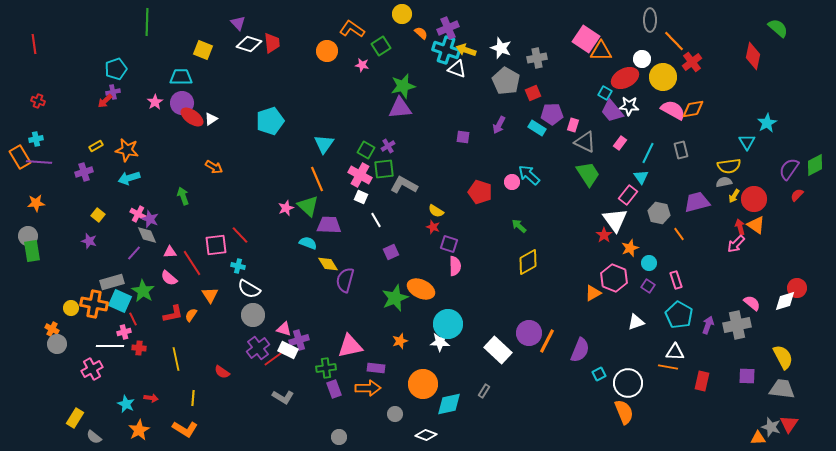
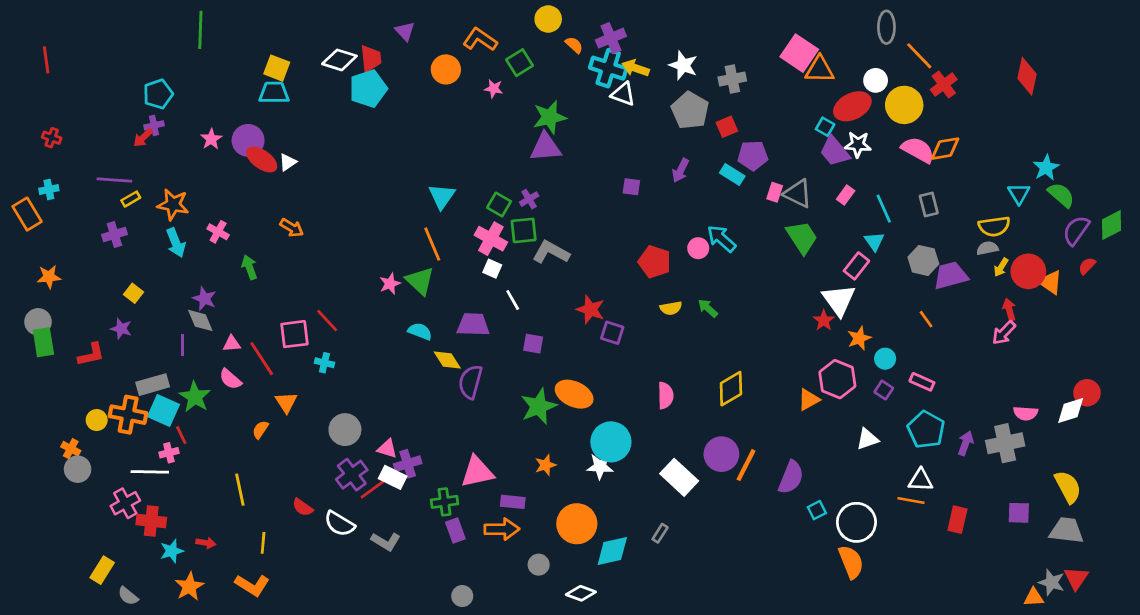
purple triangle: (238, 23) -> (405, 31), moved
green semicircle: (778, 28) -> (1061, 195), moved
cyan trapezoid: (181, 77) -> (274, 93), moved
cyan pentagon: (270, 121) -> (368, 89), moved
pink rectangle: (573, 125) -> (775, 192), moved
cyan line: (648, 153) -> (884, 209), turned -50
purple line: (39, 162) -> (114, 180), moved
cyan arrow: (129, 178) -> (176, 243), turned -95
yellow semicircle: (436, 211) -> (671, 308), moved, turned -42
gray hexagon: (659, 213) -> (923, 260), moved
pink cross: (138, 214) -> (218, 232), moved
purple trapezoid: (329, 225) -> (473, 325), moved
orange triangle: (756, 225) -> (1050, 282), moved
red star: (433, 227) -> (590, 310), size x1.5
purple square: (391, 252) -> (533, 344), turned 35
purple line: (134, 253) -> (183, 345), turned -42
yellow diamond: (528, 262) -> (731, 389), moved
pink semicircle: (455, 266) -> (665, 395), moved
pink rectangle: (676, 280) -> (922, 382), turned -48
white semicircle: (249, 289) -> (339, 524), moved
pink semicircle: (752, 303) -> (1026, 413), turned 144
red L-shape: (173, 314) -> (91, 355), moved
red cross: (139, 348) -> (151, 521), moved, size x1.5
cyan star: (126, 404) -> (172, 551), turned 30

